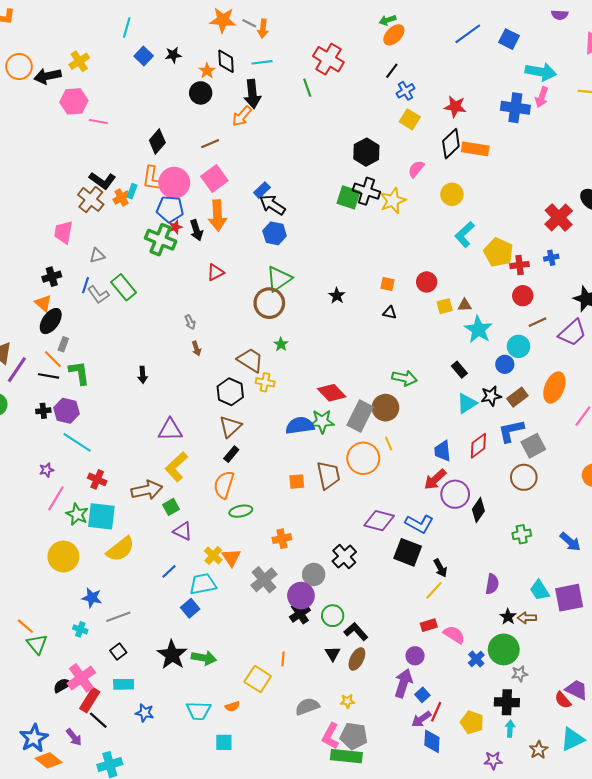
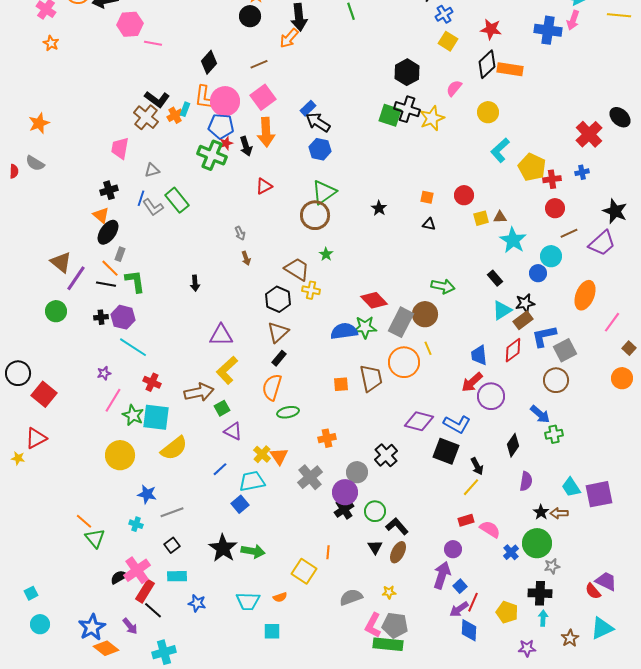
brown rectangle: (517, 397) -> (523, 320), moved
black diamond: (478, 510) -> (513, 445), moved
blue arrow: (570, 542) -> (540, 414), moved

